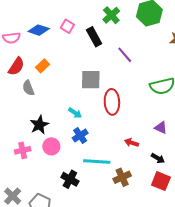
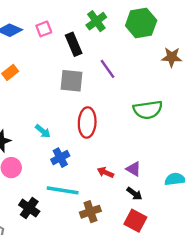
pink square: (67, 26) -> (44, 29), turned 32
gray square: (91, 80) -> (72, 81), moved
purple triangle: (161, 128) -> (133, 169), moved
blue cross: (80, 135) -> (60, 158), moved

